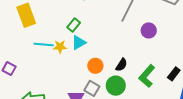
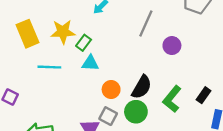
cyan triangle: (79, 43) -> (90, 63), turned 35
yellow star: (60, 47) -> (63, 32), moved, size x1.5
black semicircle: (121, 65) -> (142, 87), size x1.5

